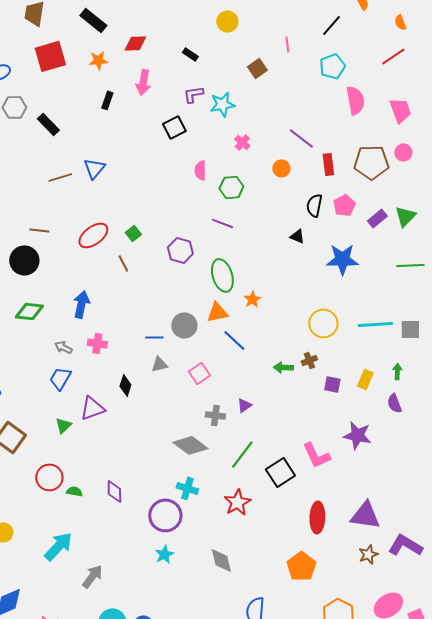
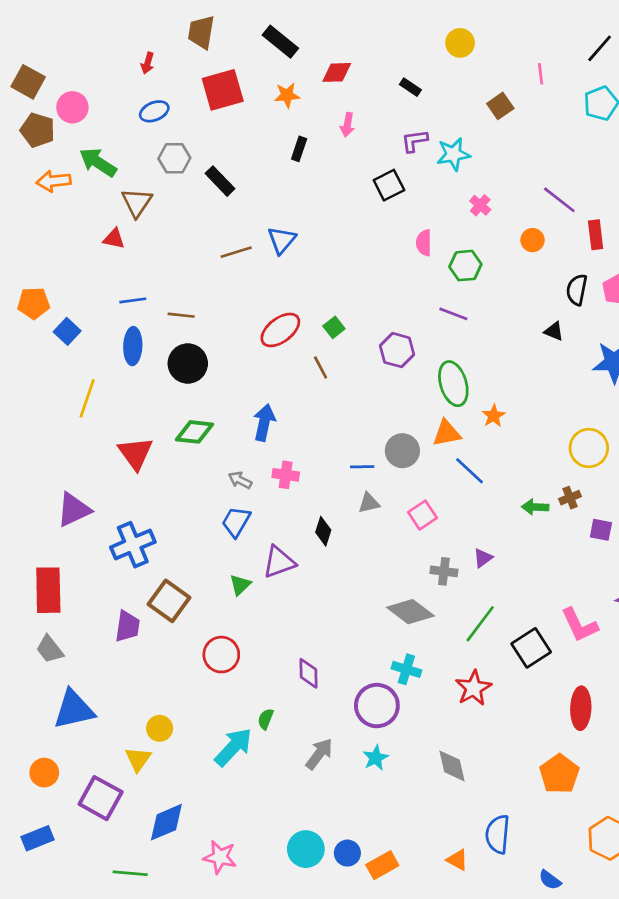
pink arrow: (143, 82) -> (347, 125), size x0.7
brown line: (39, 230) -> (181, 315), moved
green semicircle: (74, 491) -> (266, 719), moved, turned -77
gray arrow: (92, 576) -> (319, 754), moved

